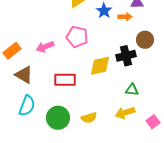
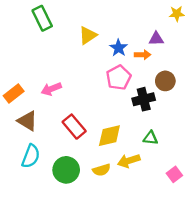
pink pentagon: (77, 37) -> (119, 78), moved, turned 30
yellow diamond: (100, 66) -> (109, 136), moved
red rectangle: (65, 80) -> (74, 127), turned 50
yellow arrow: (125, 113) -> (129, 161), moved

